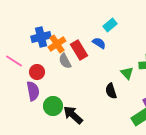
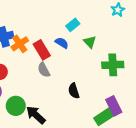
gray semicircle: (65, 61) -> (44, 70), moved
green triangle: (127, 73) -> (90, 42), moved

